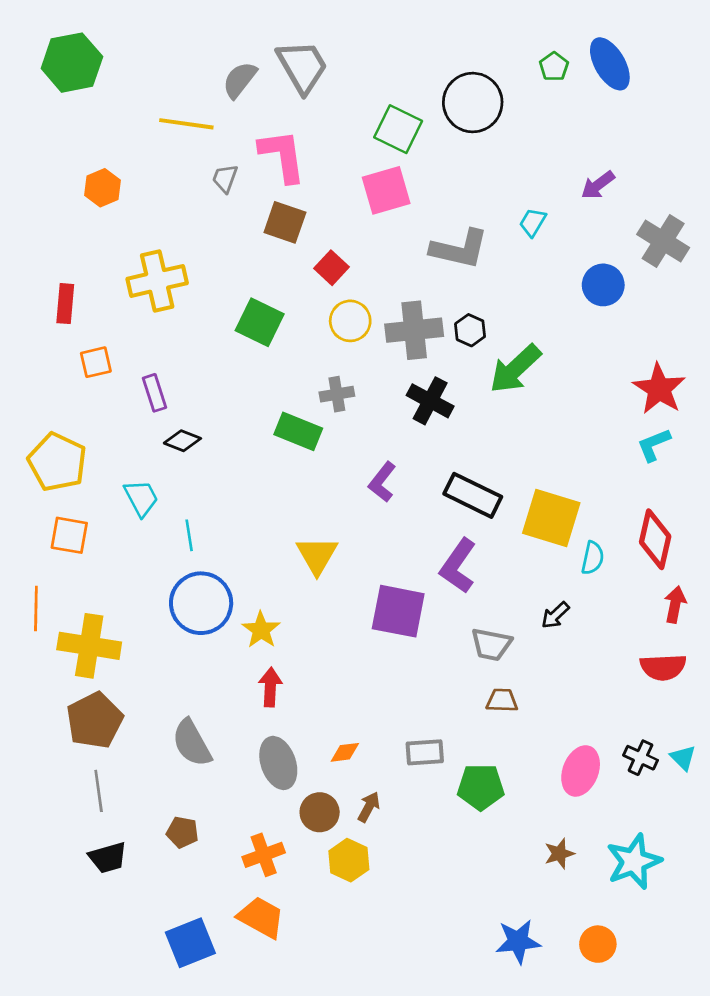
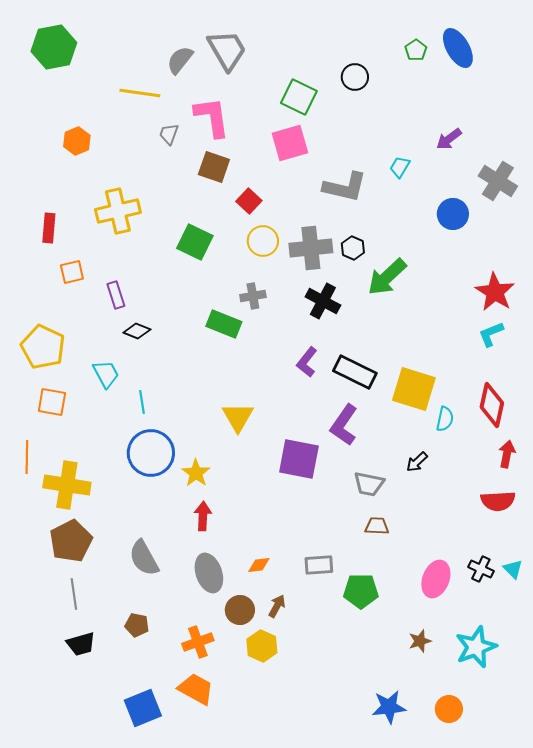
black circle: (473, 103) -> (355, 77), size x0.6
purple L-shape: (382, 482) -> (307, 362), moved

